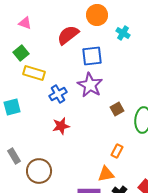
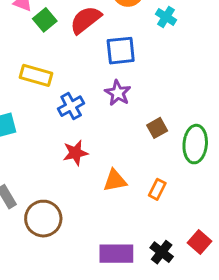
green square: (21, 53) -> (45, 20), moved
purple star: (90, 85) -> (118, 93), size x0.7
orange triangle: (106, 174) -> (115, 181), moved

